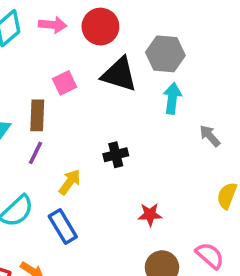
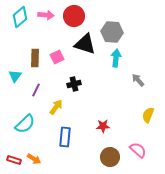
pink square: (65, 83) -> (57, 57), moved
brown rectangle: (37, 115) -> (35, 58), moved
black cross: (116, 155) -> (74, 84), moved
blue rectangle: (63, 226) -> (65, 137), moved, turned 36

